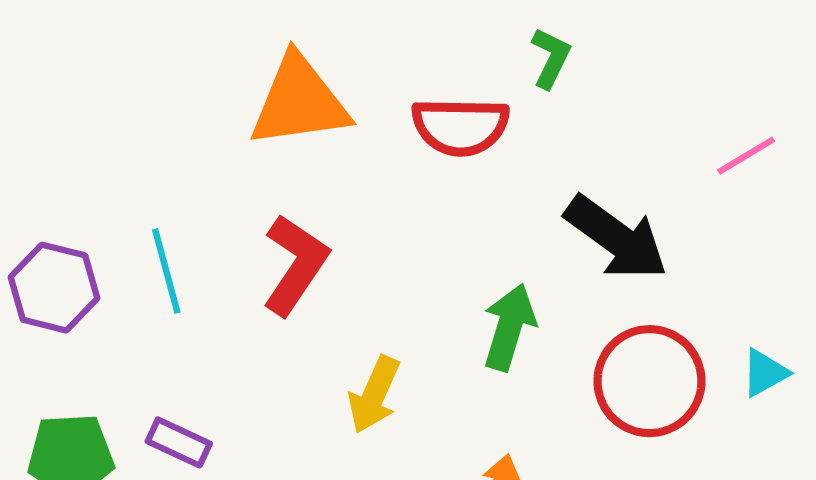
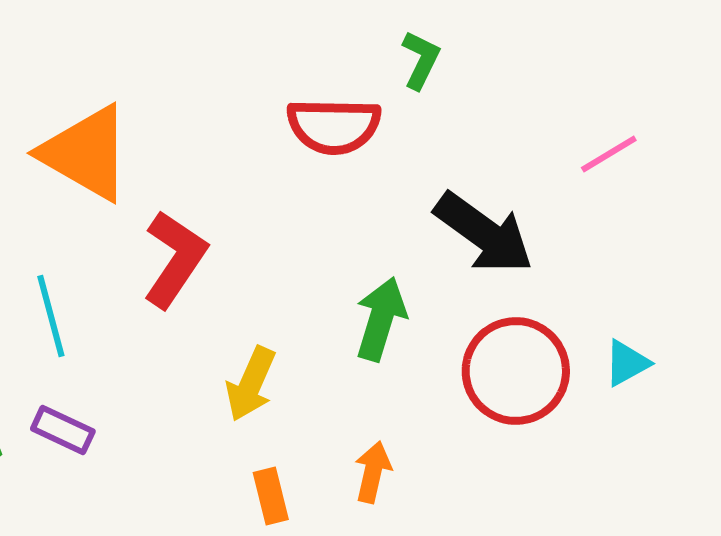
orange triangle: (299, 102) -> (86, 153), moved, turned 38
cyan line: (166, 271) -> (51, 316), moved

